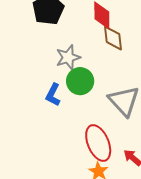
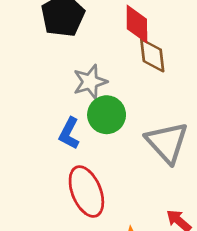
red ellipse: (98, 143) -> (86, 192), moved

